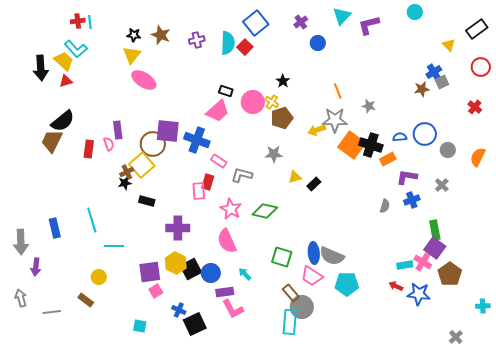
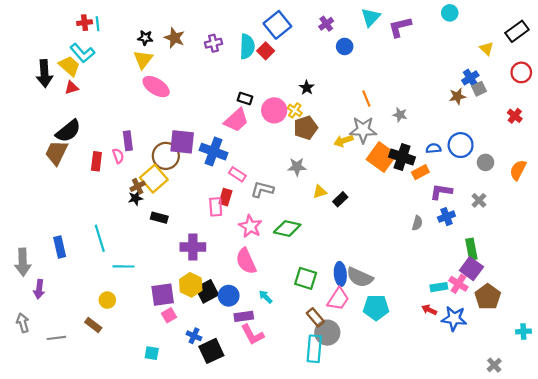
pink trapezoid: (312, 276) -> (338, 299), turned -90

